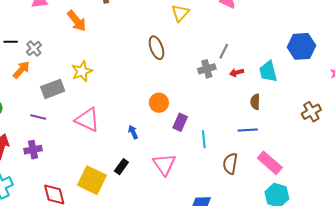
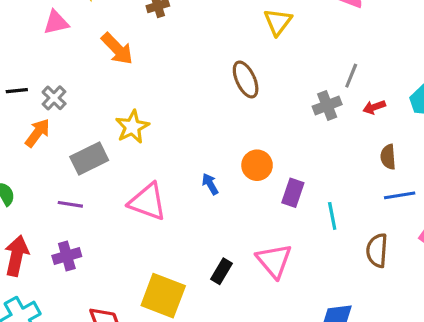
brown semicircle: (255, 102) -> (388, 157), moved
blue arrow: (133, 132) -> (210, 184), moved
black rectangle: (121, 167) -> (221, 271), moved

